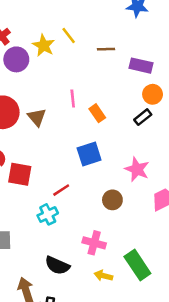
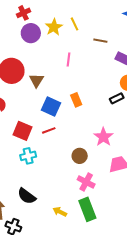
pink line: (73, 99) -> (69, 59), moved
orange rectangle: (97, 113) -> (76, 100), moved
blue square: (89, 154) -> (51, 107), moved, turned 30
red square: (20, 174) -> (22, 131), moved
red line: (61, 190) -> (49, 130), moved
pink cross: (94, 243) -> (86, 182), moved

